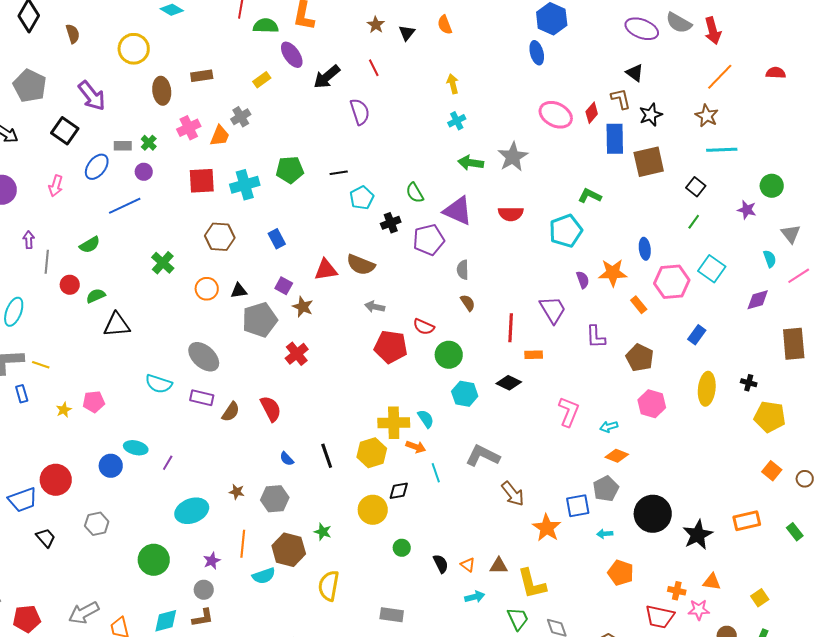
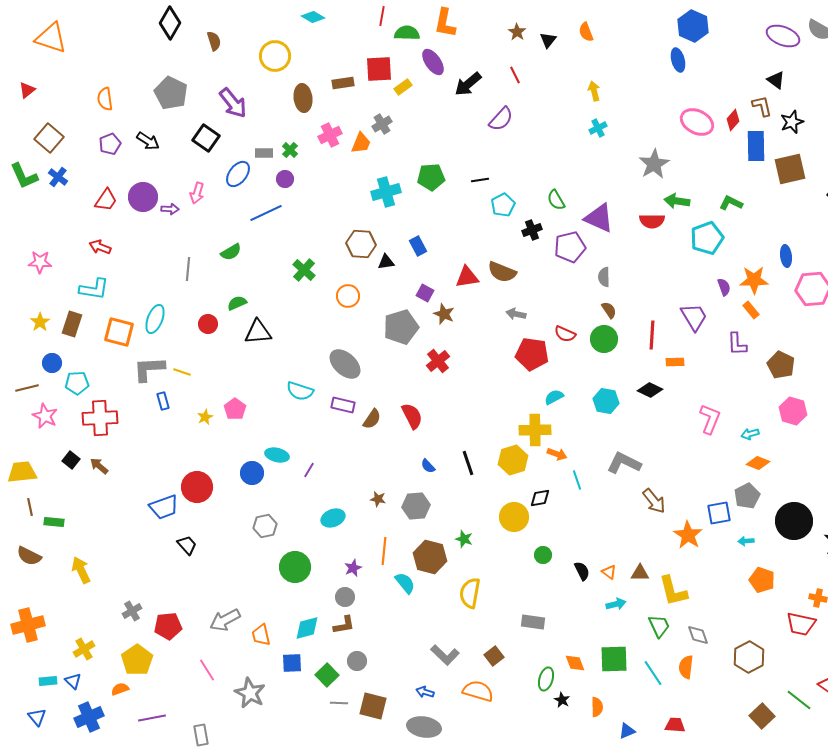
purple semicircle: (360, 112) -> (501, 119), turned 60
green arrow: (471, 163) -> (677, 201), moved
red square: (202, 181) -> (379, 69), moved
purple arrow: (29, 240) -> (170, 209), moved, turned 96
red circle: (70, 285) -> (208, 324), moved
black triangle: (239, 291) -> (386, 262), moved
orange rectangle: (639, 305) -> (751, 310), moved
green circle: (449, 355) -> (604, 339), moved
pink pentagon: (94, 402) -> (235, 409), turned -30
cyan semicircle: (426, 419) -> (554, 397), moved, turned -84
cyan ellipse: (192, 511) -> (333, 518), size x0.7
gray hexagon: (97, 524) -> (265, 526), moved
cyan semicircle: (264, 576) -> (405, 583), turned -110

